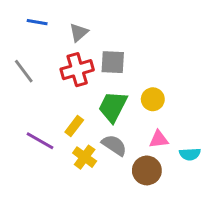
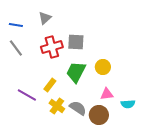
blue line: (37, 22) -> (16, 25), moved
gray triangle: (79, 33) -> (45, 18), moved
gray semicircle: (114, 145) -> (78, 108), moved

